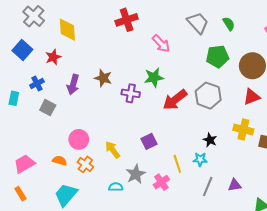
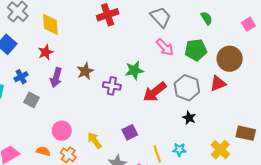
gray trapezoid: (198, 23) -> (161, 17), moved
pink arrow: (161, 44) -> (165, 47), moved
red star: (53, 57) -> (46, 52), moved
brown star: (103, 78) -> (85, 71), turned 30
red triangle: (252, 97) -> (218, 83), moved
yellow cross: (243, 130) -> (220, 150), moved, turned 30
black star: (210, 140) -> (189, 118), moved

